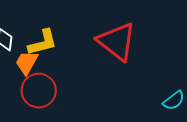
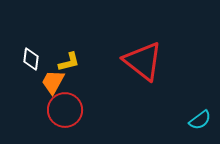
yellow L-shape: (43, 43) -> (69, 62), size x0.7

